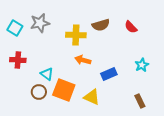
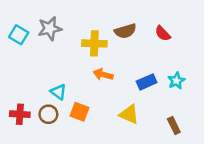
red cross: (18, 60) -> (20, 114), moved
blue rectangle: (109, 74) -> (147, 82), moved
orange square: (64, 90) -> (79, 112), size x0.7
yellow triangle: (92, 97) -> (129, 114), moved

